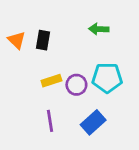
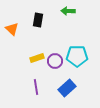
green arrow: (99, 29) -> (68, 11), moved
black rectangle: (43, 40) -> (38, 20), moved

